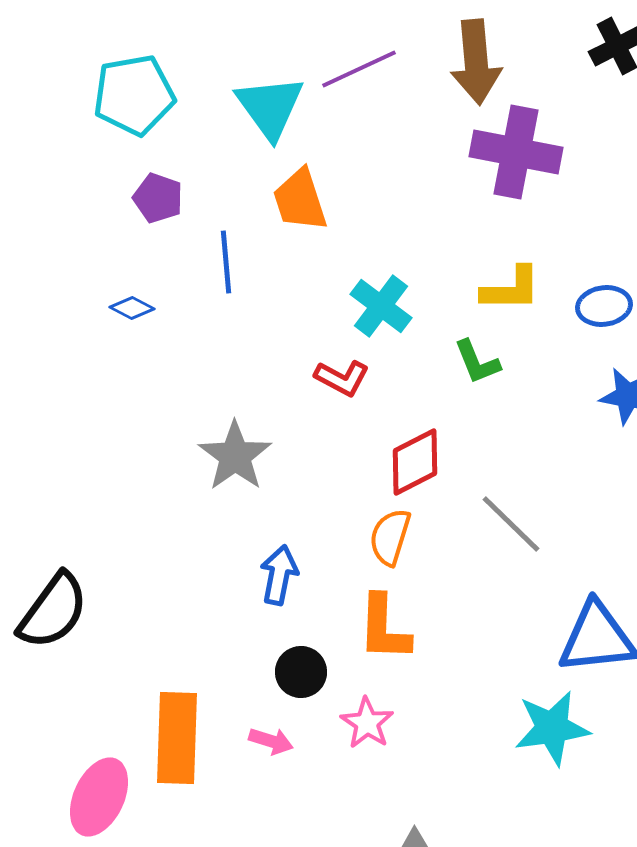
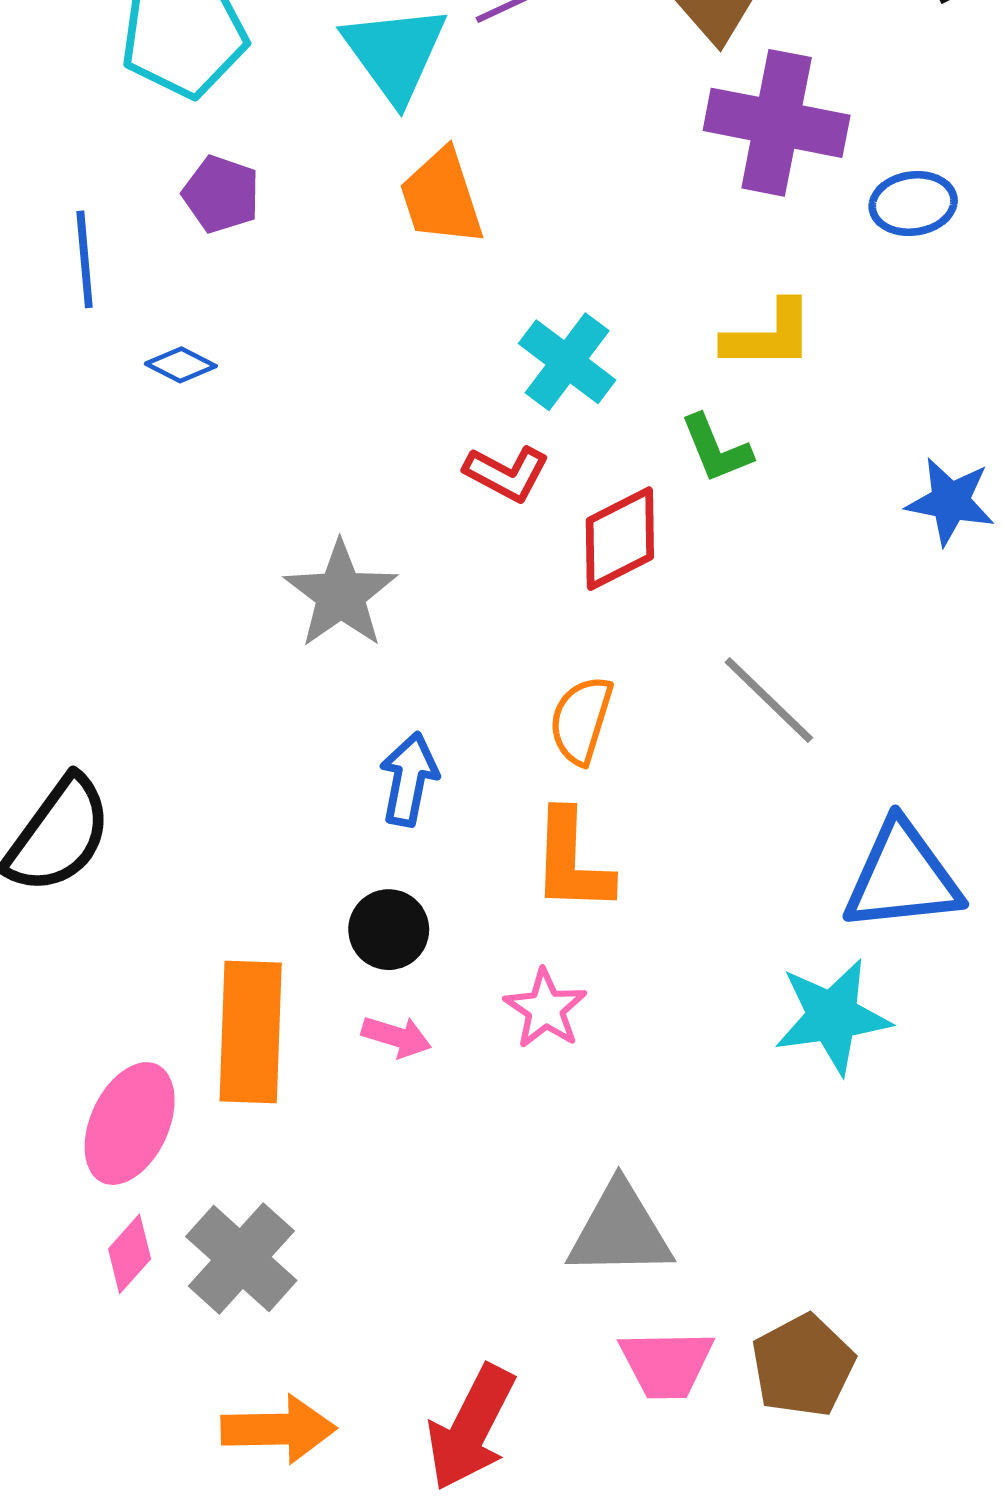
blue line: (226, 262) -> (85, 259), moved
blue ellipse: (604, 306) -> (913, 204), moved
red diamond: (415, 462) -> (620, 539), moved
black circle: (301, 672) -> (389, 930), moved

